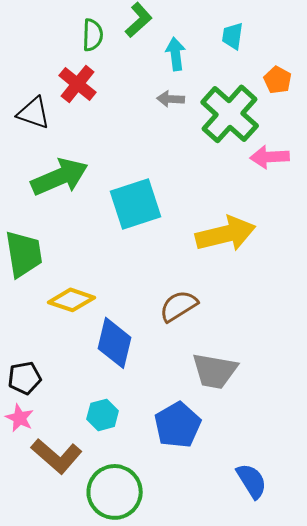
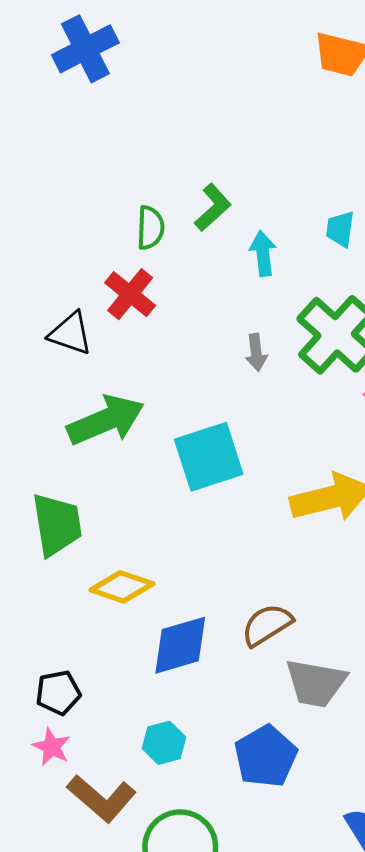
gray arrow: (171, 99) -> (256, 352), moved, turned -100
brown semicircle: (179, 306) -> (267, 625), moved
blue diamond: (115, 343) -> (180, 645), turned 60

